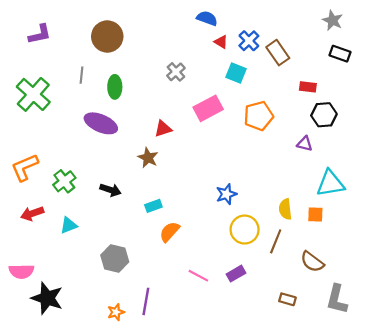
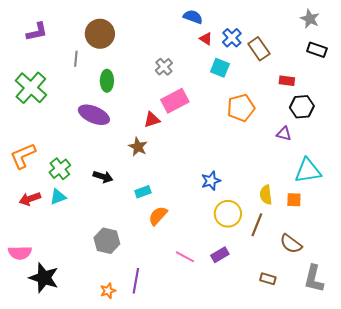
gray line: (82, 75) -> (76, 59), moved
pink rectangle: (208, 108) -> (175, 101), moved
cyan triangle: (69, 225) -> (58, 197), moved

